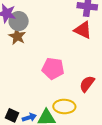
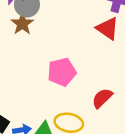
pink pentagon: (53, 69) -> (62, 72), turned -30

